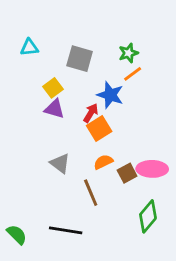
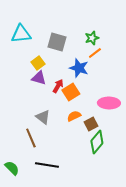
cyan triangle: (29, 47) -> (21, 34), size x1.5
red arrow: (91, 113) -> (58, 86), moved
pink ellipse: (152, 169) -> (109, 103), moved
brown line: (91, 193) -> (31, 138), moved
green diamond: (148, 216) -> (97, 142), moved

